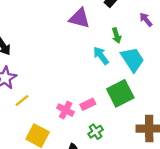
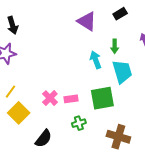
yellow line: (22, 100) -> (11, 92), moved, turned -32
green cross: (96, 132) -> (79, 123), moved

